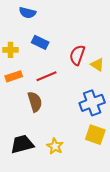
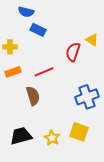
blue rectangle: (40, 42) -> (38, 30), moved
yellow triangle: (97, 65) -> (92, 40), moved
yellow square: (95, 135) -> (79, 132), moved

